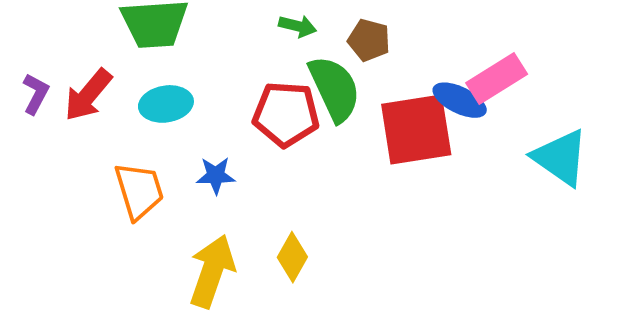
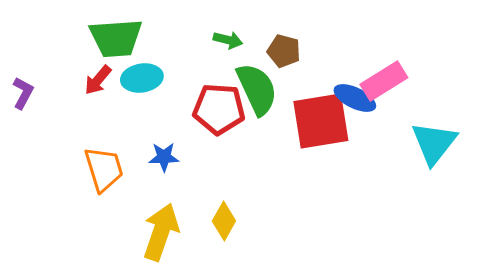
red arrow: (88, 95) -> (98, 80), moved, size x0.7
cyan ellipse: (166, 104) -> (142, 78), moved
cyan triangle: (560, 158) -> (434, 143), turned 33

